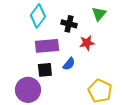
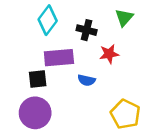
blue semicircle: (69, 64) -> (87, 80), turned 64
black square: (45, 70) -> (38, 79), moved

